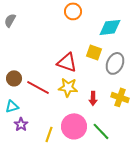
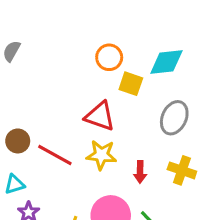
orange circle: (73, 11) -> (109, 57), moved
yellow square: (94, 52) -> (131, 84), moved

